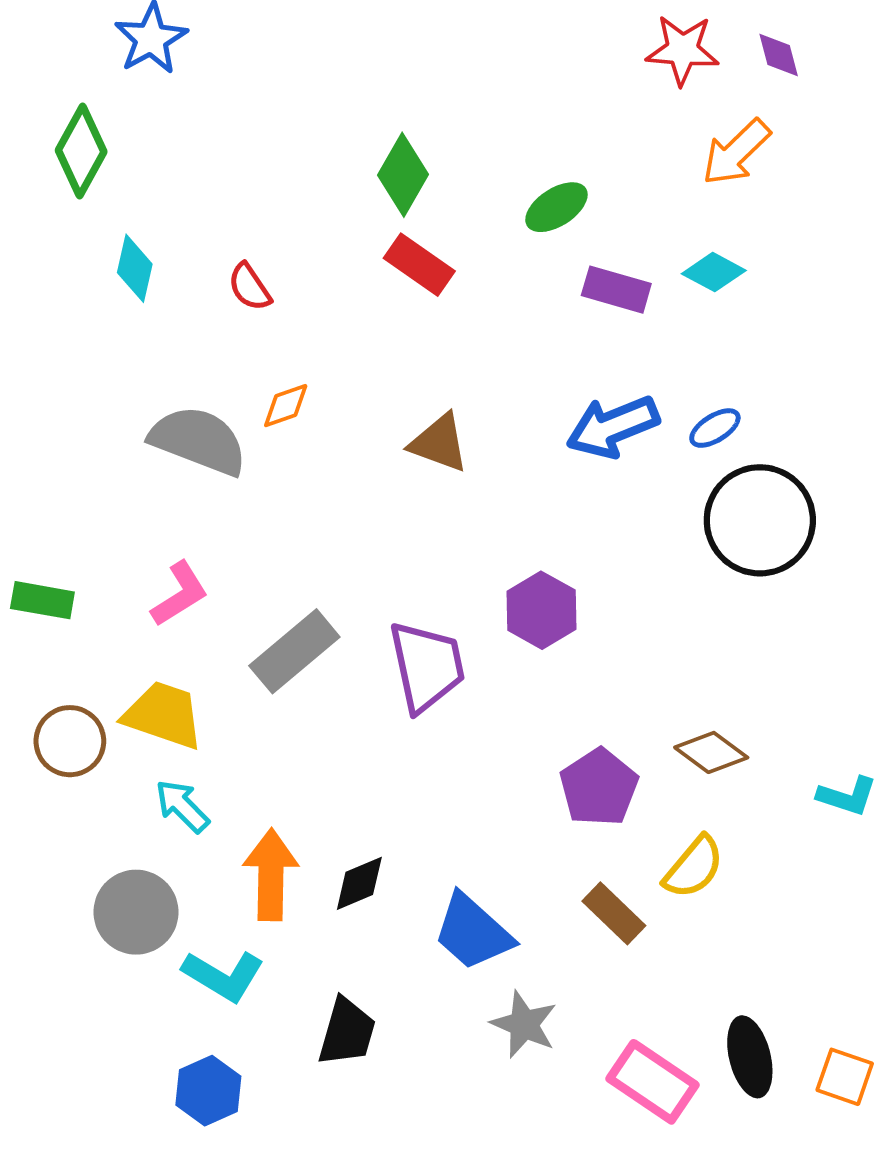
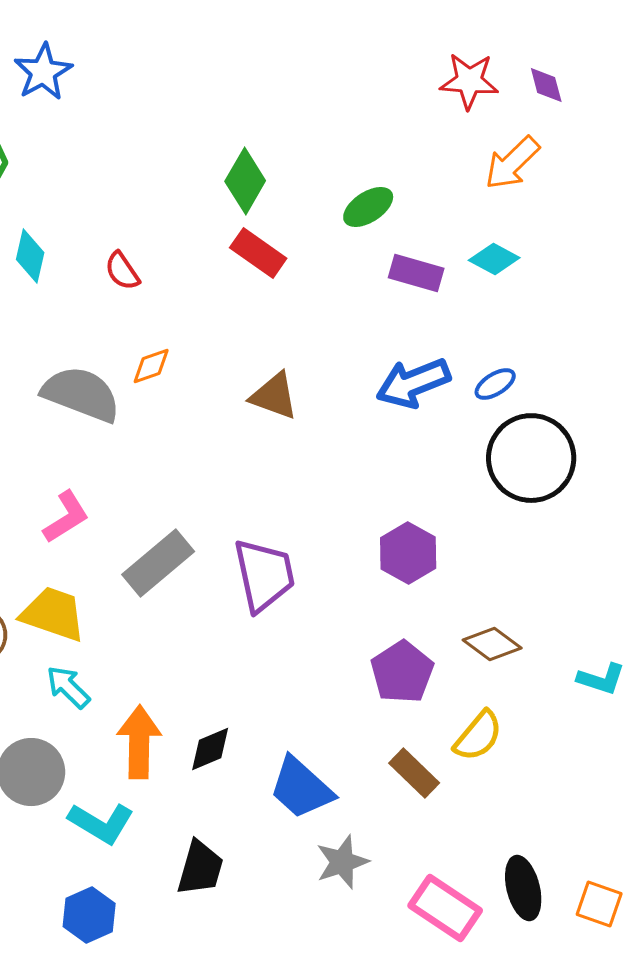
purple hexagon: (541, 610) -> (408, 553), moved
gray star: (524, 1024) -> (342, 862), turned 30

